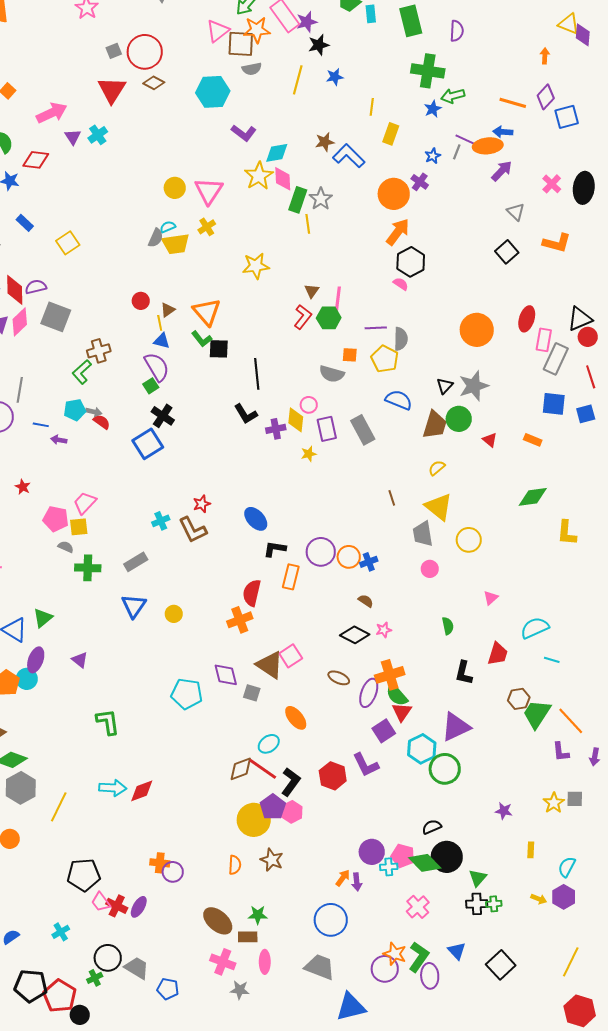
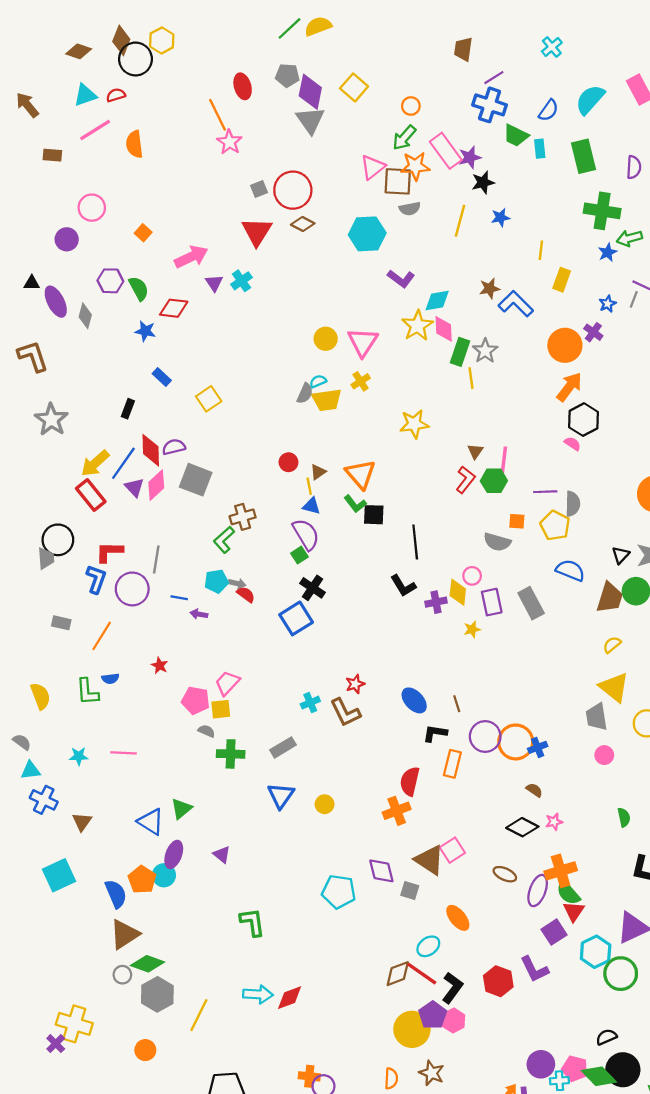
brown line: (392, 498) -> (457, 704), moved
orange circle: (349, 557) -> (516, 742), size x1.4

